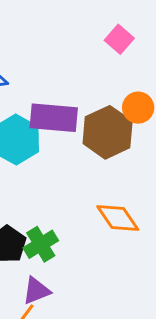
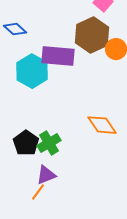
brown hexagon: (108, 132) -> (92, 35), moved

